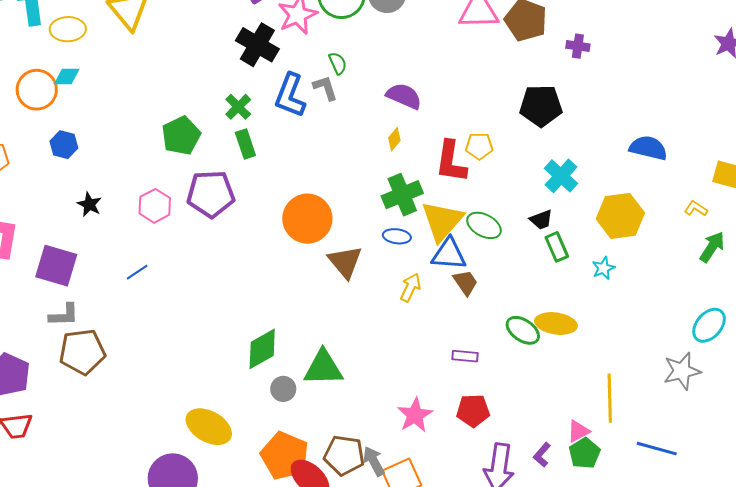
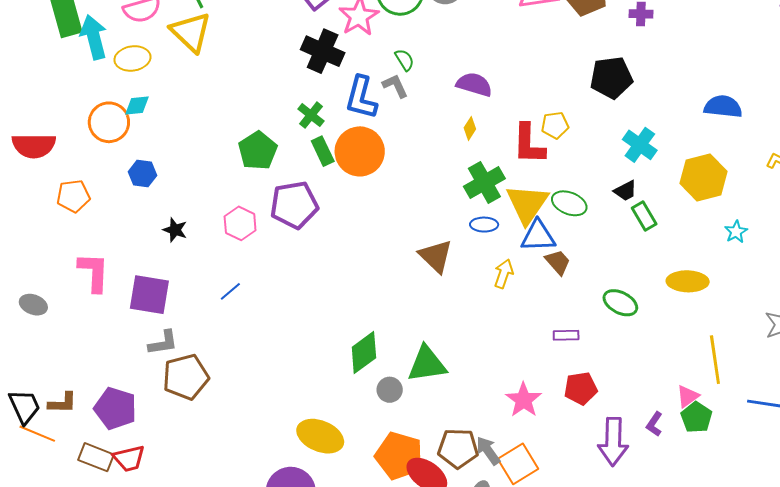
orange circle: (307, 219) -> (360, 151), moved
cyan star: (603, 268) -> (736, 232), moved
yellow ellipse: (556, 324) -> (688, 281), moved

